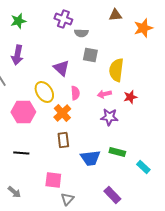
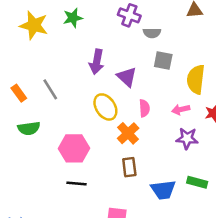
purple arrow: (17, 55) -> (97, 62), moved
pink hexagon: (23, 112) -> (74, 148), moved

